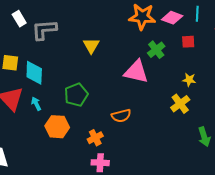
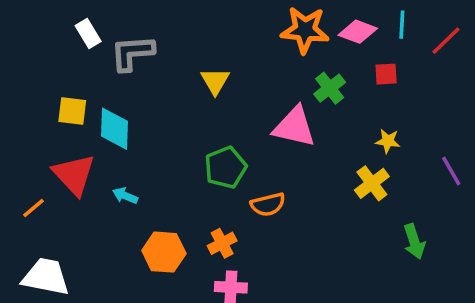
green pentagon: (76, 95) -> (226, 167), moved
cyan arrow: (36, 104) -> (125, 196), moved, turned -40
orange hexagon: (57, 127) -> (164, 252), moved

